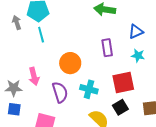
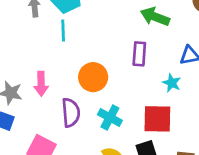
purple rectangle: (107, 48) -> (139, 54), moved
cyan star: (138, 56) -> (172, 83), moved

